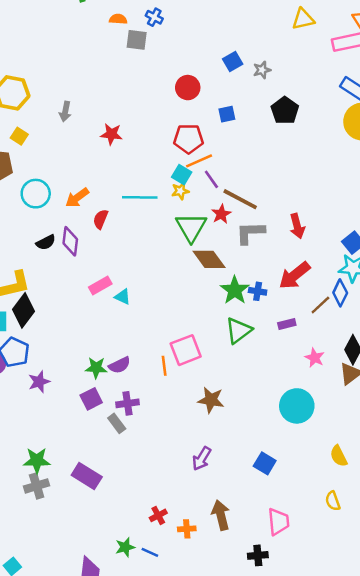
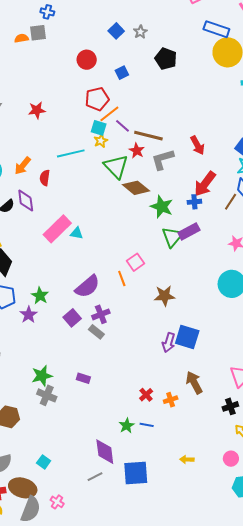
orange semicircle: (118, 19) -> (21, 38), moved
pink rectangle: (100, 285) -> (57, 229), size x1.6
blue cross: (258, 291) -> (194, 202), moved
purple rectangle: (287, 324) -> (189, 231), moved, size x1.5
pink square: (186, 350) -> (135, 262), size x0.7
purple semicircle: (120, 365) -> (87, 286), size x1.5
green star: (96, 368) -> (40, 296), moved, turned -30
blue square: (265, 463) -> (187, 337), moved, size x1.4
purple rectangle: (87, 476) -> (83, 378), size x0.6
gray cross: (37, 486) -> (47, 395), turned -36

